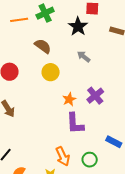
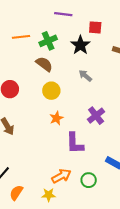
green cross: (45, 13) -> (48, 41), moved
orange star: (69, 99) -> (56, 118), moved
orange arrow: (63, 156) -> (61, 176), turned -96

